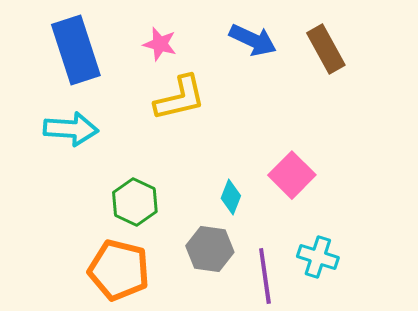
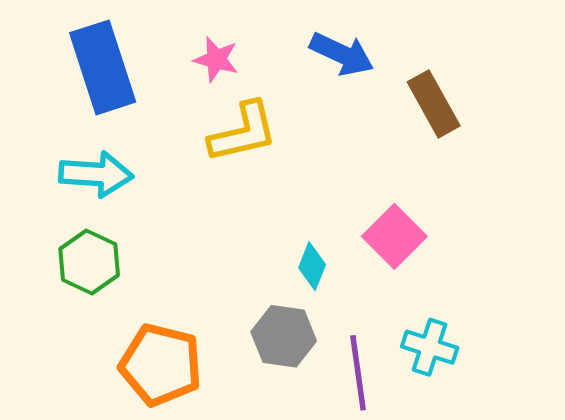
brown rectangle: (326, 49) -> (434, 104), moved
green hexagon: (135, 202) -> (89, 262), moved

